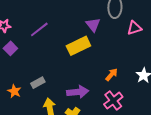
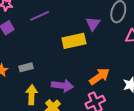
orange arrow: (112, 75) -> (99, 76), size x1.5

